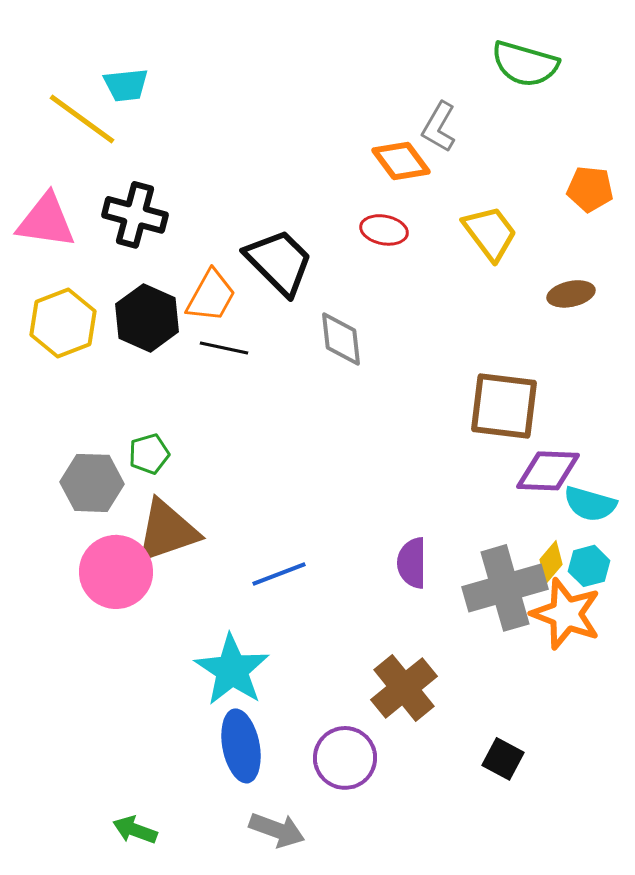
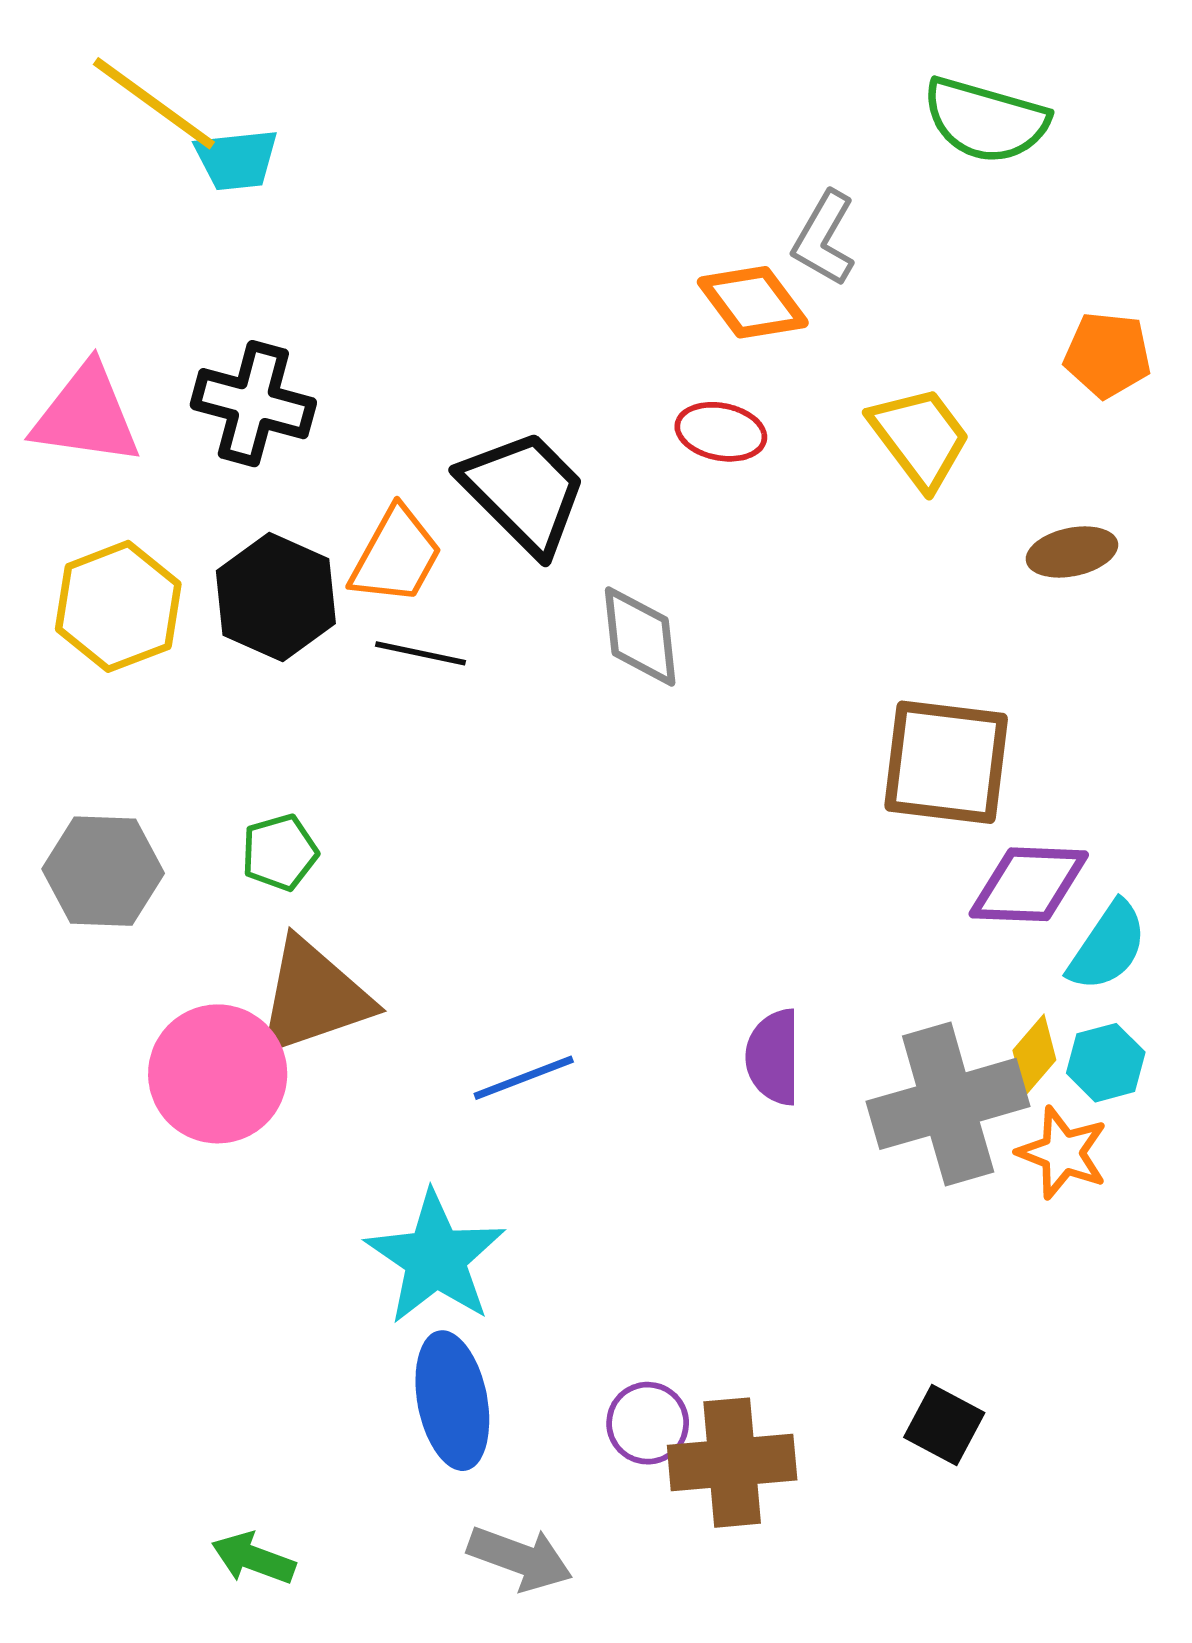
yellow line: (82, 119) -> (154, 103), moved
gray hexagon: (92, 483) -> (103, 871), moved
cyan semicircle: (590, 504) -> (1108, 946), turned -72
orange star: (566, 614) -> (1063, 1153), size x0.7
brown cross: (404, 688) -> (732, 1463), moved, turned 34
purple circle: (345, 758) -> (648, 1423), size x0.7

